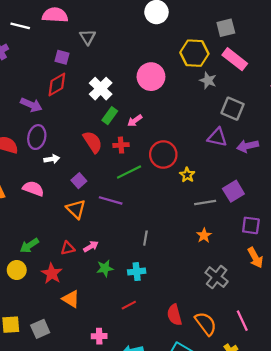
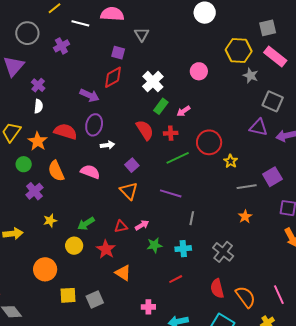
pink circle: (151, 77) -> (199, 71), size x0.7
purple line: (111, 200) -> (171, 193), moved
gray cross: (217, 277) -> (223, 252), moved

